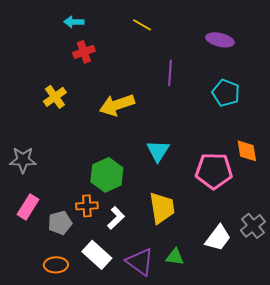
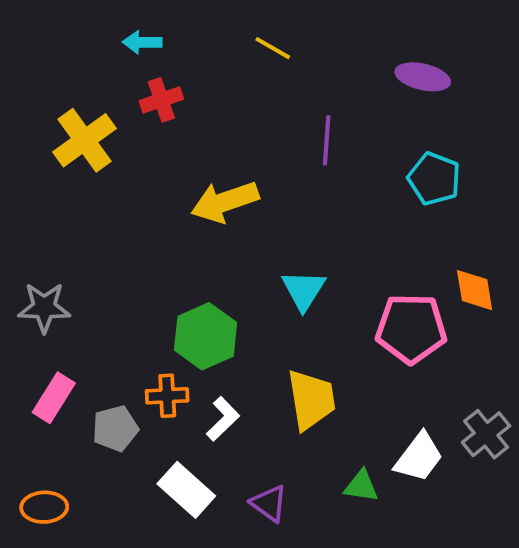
yellow cross: (55, 97) -> (85, 140), moved, size x1.4
green triangle: (175, 257) -> (361, 486), moved
purple triangle: (140, 262) -> (269, 503), size x0.7
orange ellipse: (56, 265) -> (44, 507), moved

